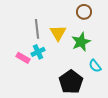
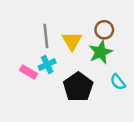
brown circle: (84, 12) -> (104, 30), moved
black pentagon: (71, 82) -> (78, 87), moved

